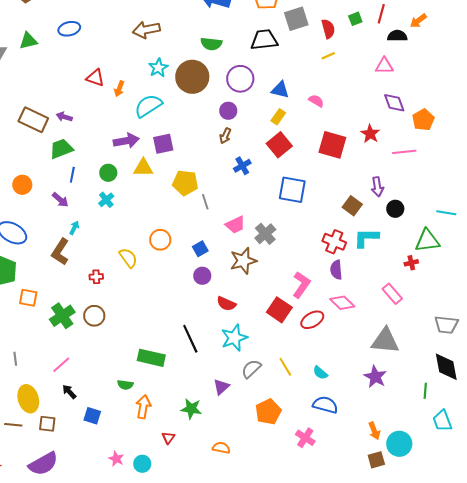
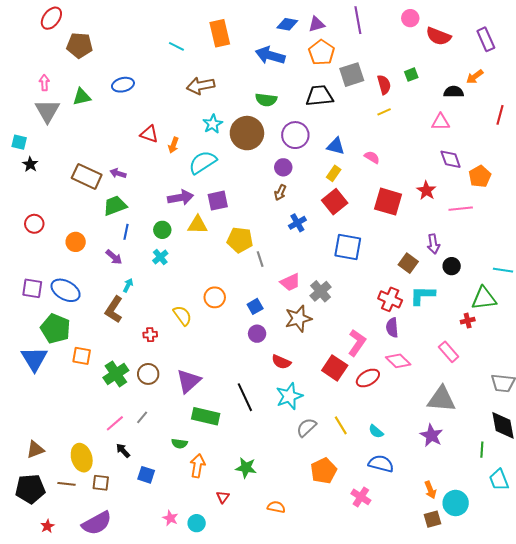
red line: (381, 14) -> (500, 115), moved
gray line: (15, 359) -> (142, 417), moved, turned 48
purple triangle: (221, 387) -> (188, 381), moved, size x1.5

